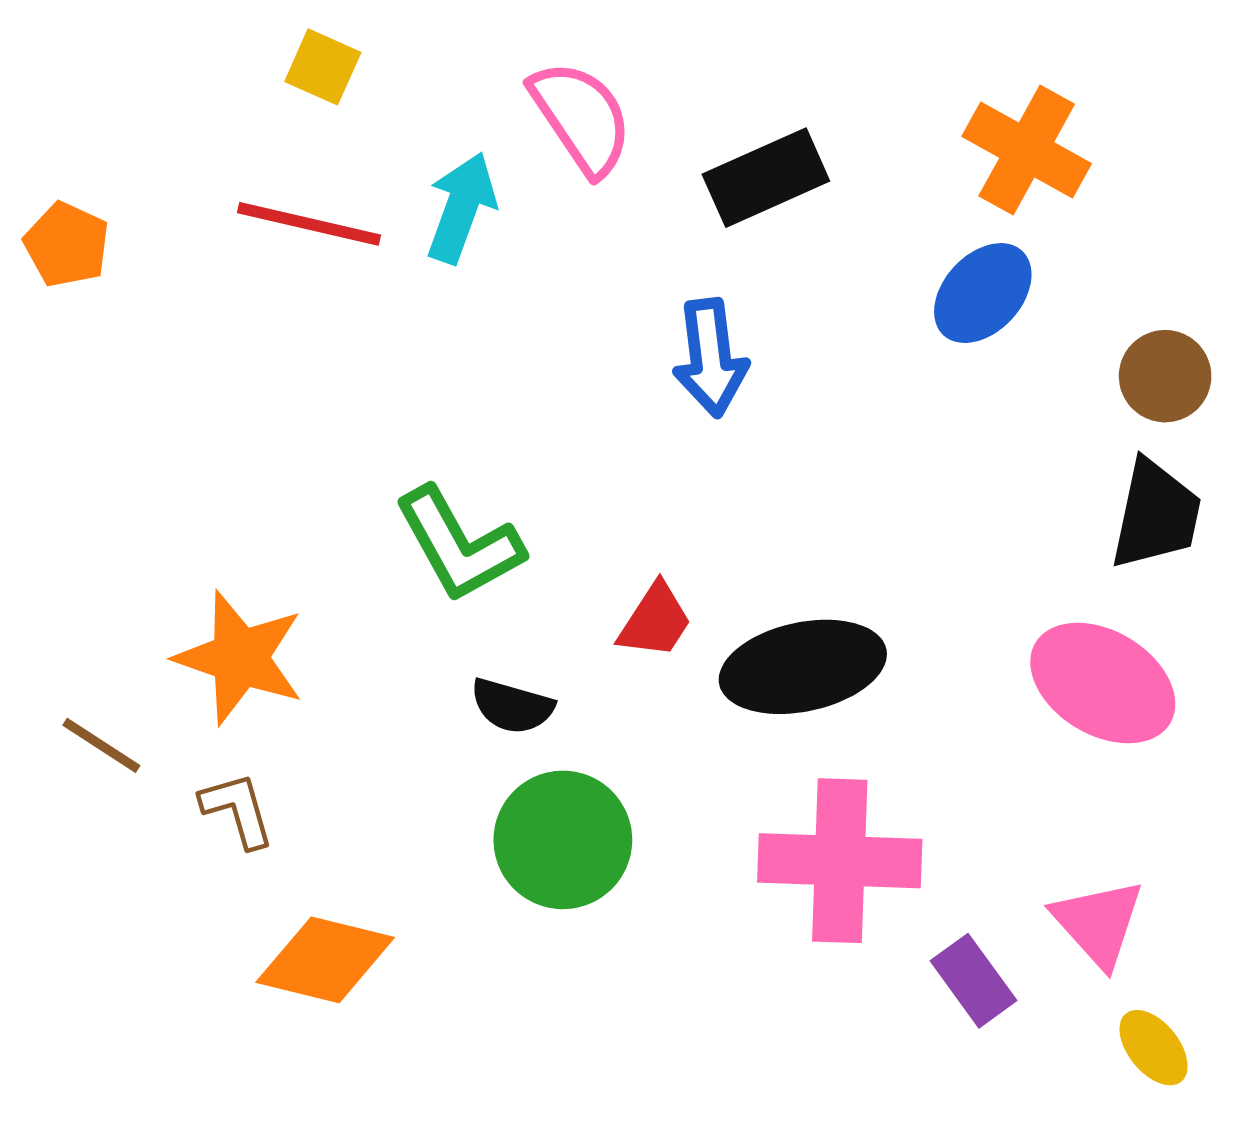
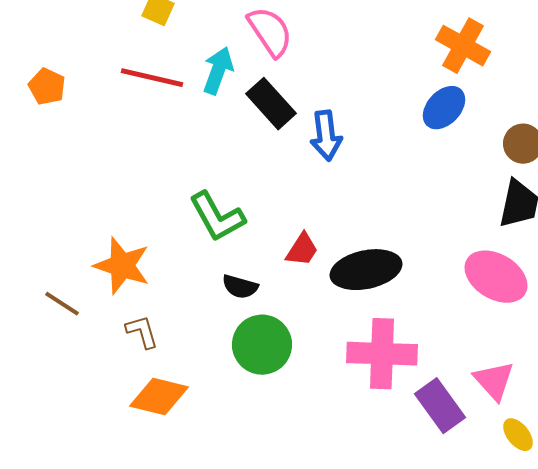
black rectangle: (766, 178) -> (271, 104), moved, turned 72
brown L-shape: (237, 810) -> (142, 332), moved
purple rectangle: (974, 981) -> (440, 406), size x1.4

